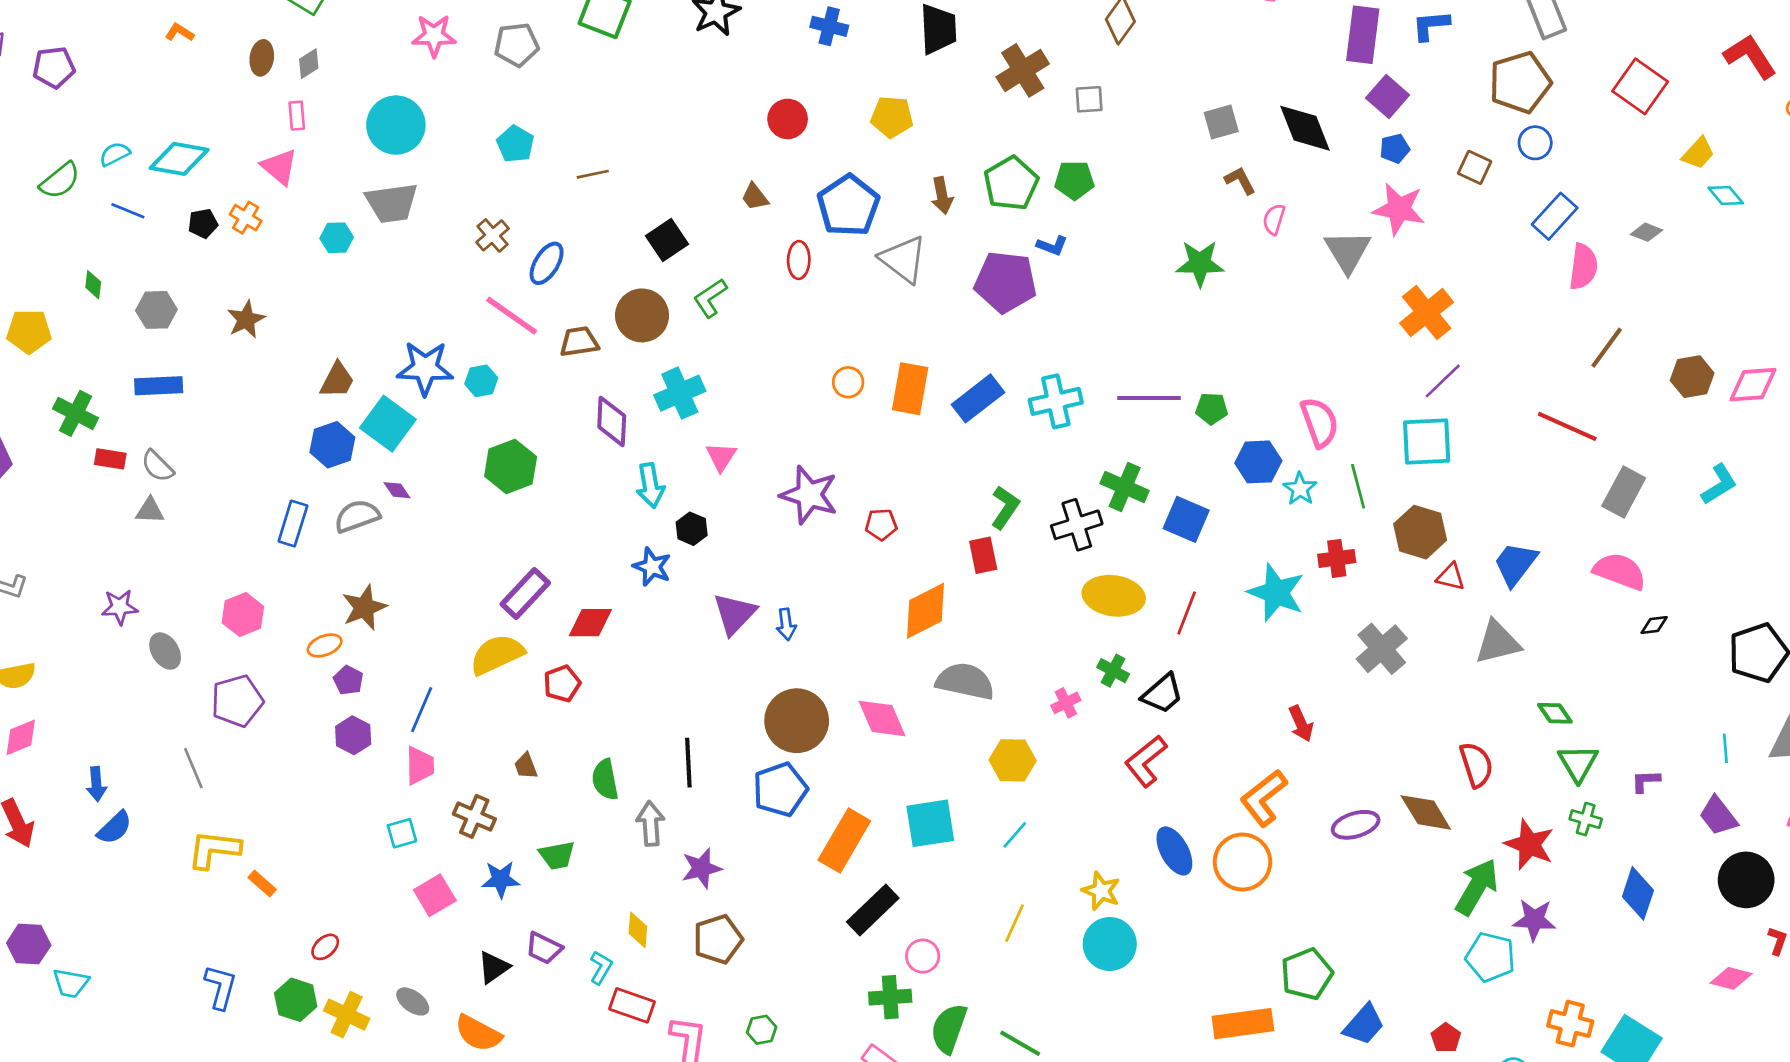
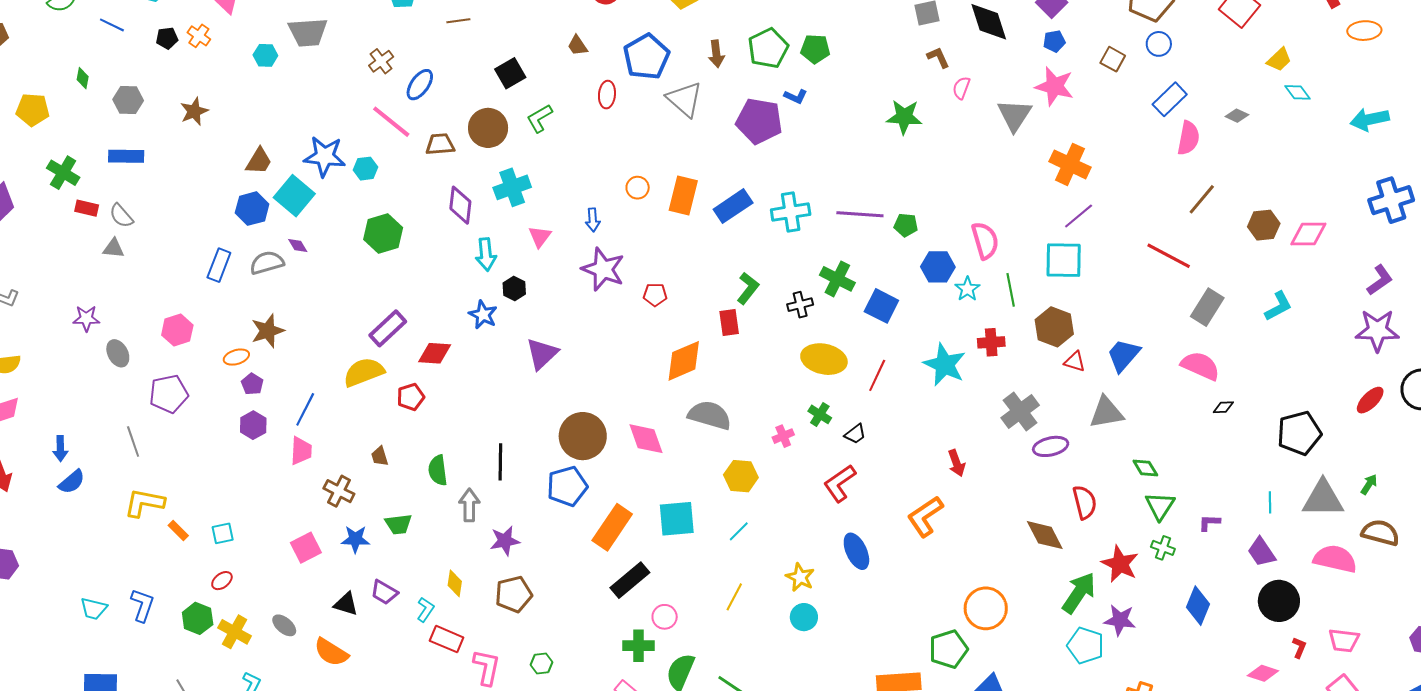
orange cross: (1427, 313) -> (1070, 164), turned -30
black cross: (1077, 525) -> (800, 305), size x0.7
blue arrow: (786, 624) -> (593, 220), moved
black trapezoid: (1162, 694) -> (855, 434), size x0.7
purple ellipse: (1356, 825) -> (1051, 446), moved
cyan square: (402, 833) -> (223, 533), moved
orange circle: (1242, 862) -> (986, 608), moved
cyan circle: (1110, 944) -> (804, 617), size x0.7
black triangle: (494, 967) -> (346, 604), turned 48
cyan trapezoid: (71, 983) -> (94, 609), moved

